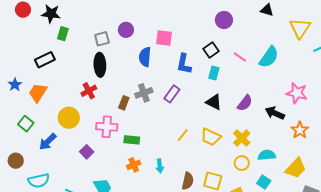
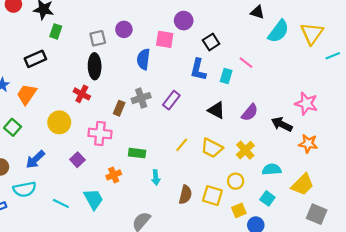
black triangle: (267, 10) -> (257, 12), moved
purple circle: (224, 20) -> (184, 21), moved
black square: (211, 50) -> (211, 42), moved
cyan semicircle: (269, 57) -> (278, 31), moved
blue L-shape: (184, 64) -> (198, 70), moved
cyan rectangle: (214, 73) -> (226, 76), moved
red cross: (89, 91) -> (82, 94), turned -35
orange star: (300, 130) -> (308, 144), turned -30
green rectangle: (132, 140) -> (137, 153), moved
blue arrow: (48, 142) -> (35, 159), moved
yellow circle: (242, 163) -> (236, 181), moved
orange cross: (134, 165) -> (114, 175), moved

